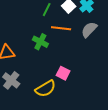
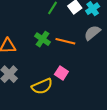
orange line: (61, 28) -> (65, 41), moved

